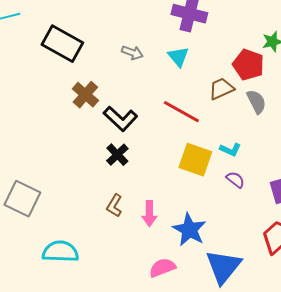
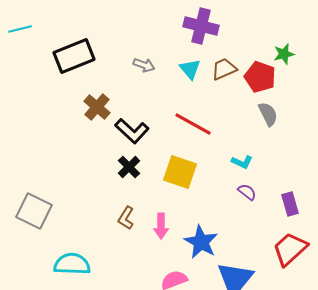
black rectangle: (62, 44) -> (74, 56), turned -51
brown trapezoid: (221, 89) -> (224, 69), moved
yellow square: (195, 160) -> (180, 172), moved

